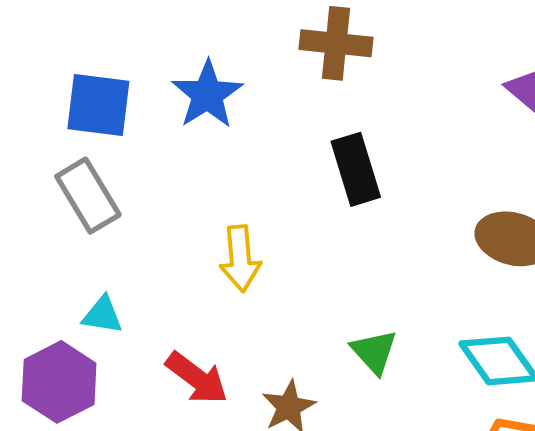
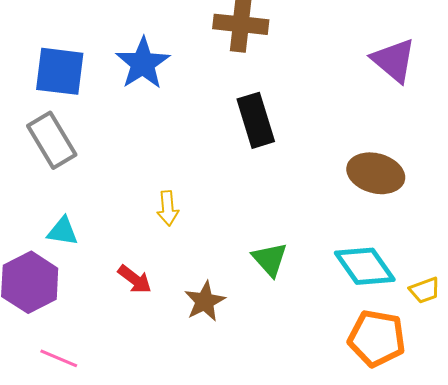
yellow arrow: (240, 259) -> (168, 208), moved, size x0.7
red arrow: (197, 378) -> (135, 279), size x0.7

